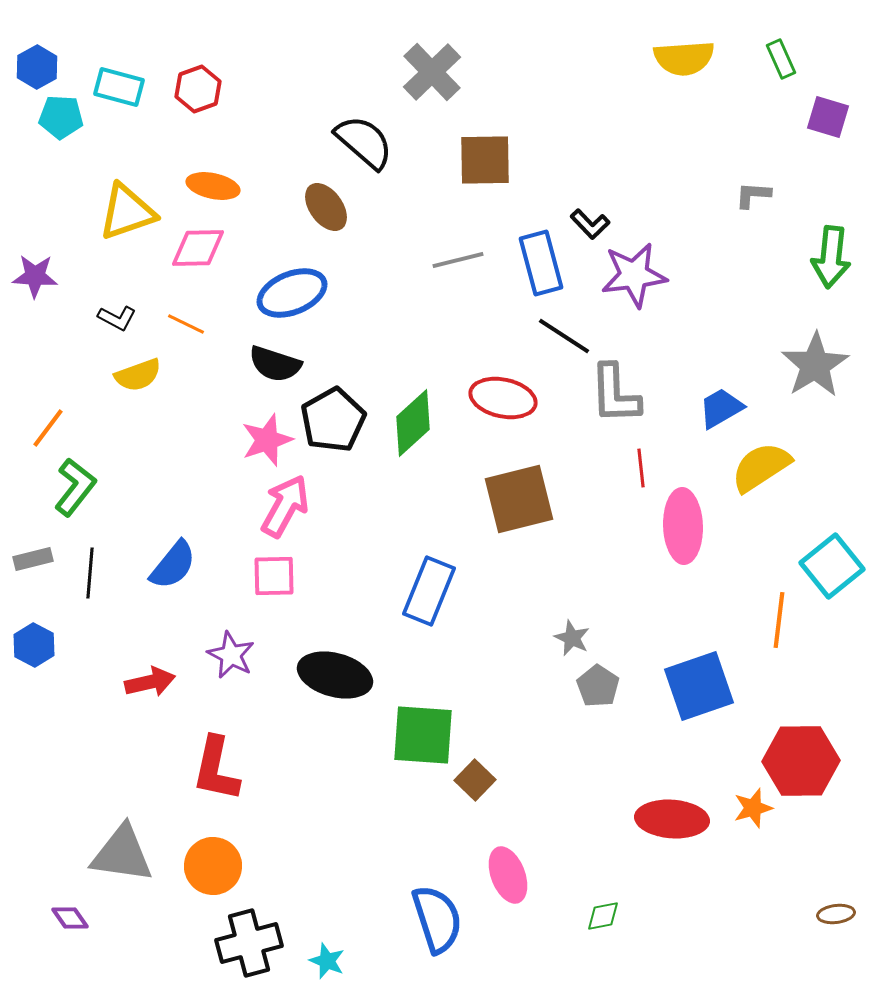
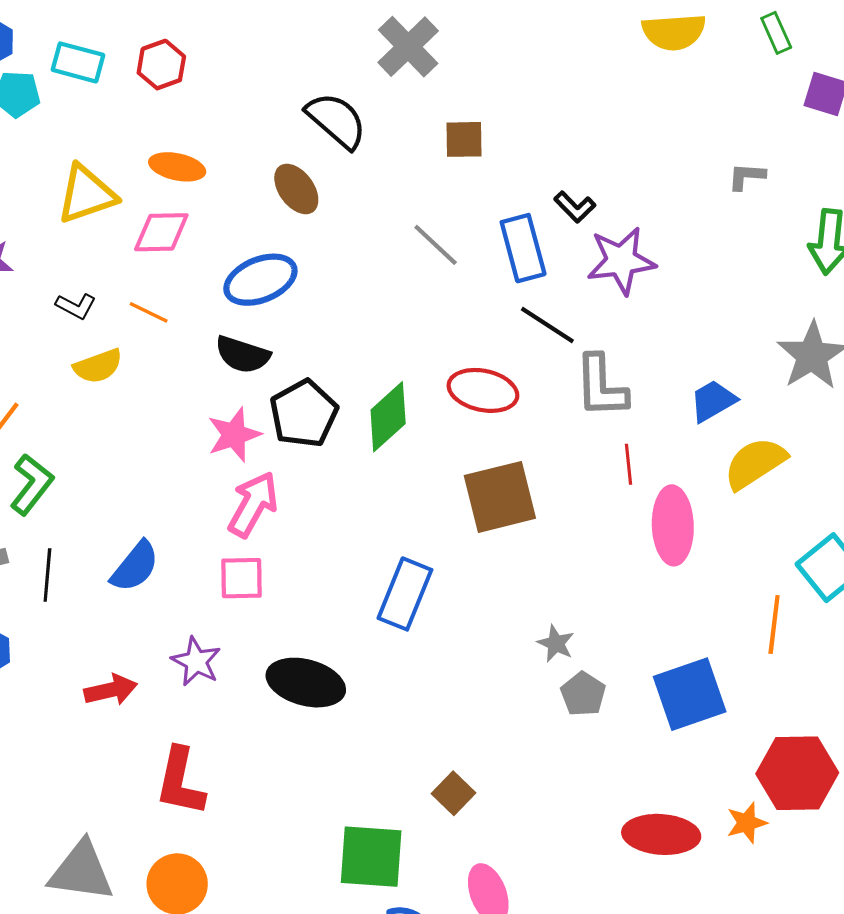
brown square: (485, 160) -> (464, 139), size x0.7
gray line: (458, 260) -> (436, 245), turned 57
green square: (423, 735) -> (371, 857), moved

